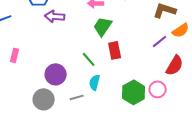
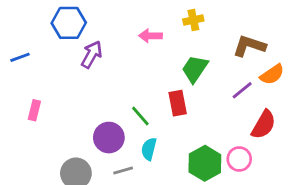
purple arrow: (55, 16) -> (92, 54), turned 114
green trapezoid: (103, 26) -> (195, 69), moved
purple circle: (56, 74) -> (109, 138), moved

